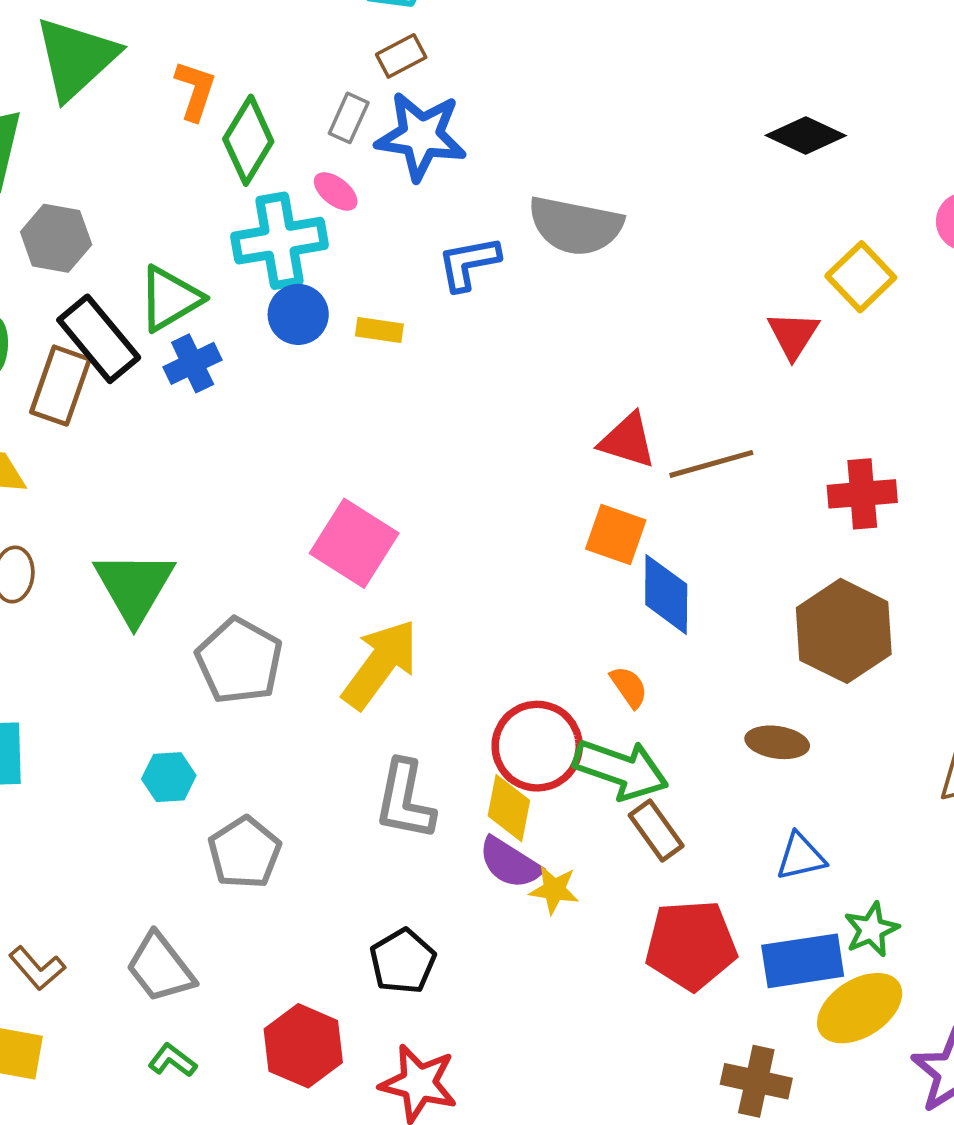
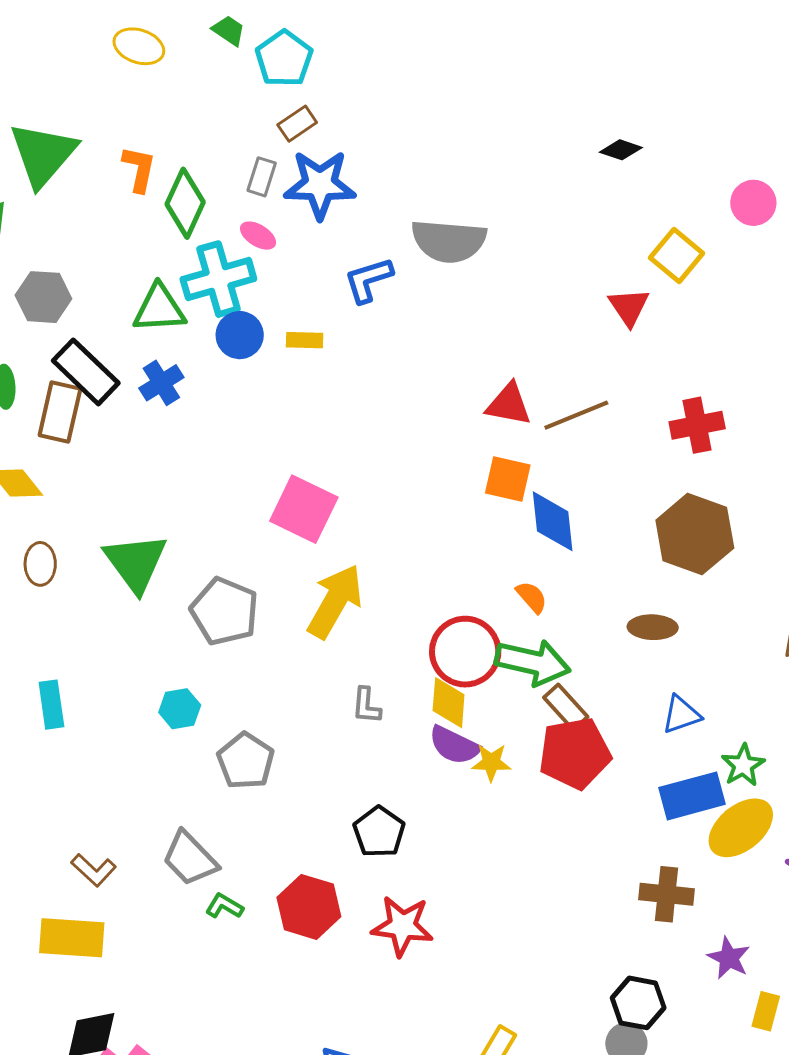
black diamond: (806, 136) -> (621, 150), size x0.7
green triangle: (170, 299) -> (159, 309), moved, turned 34
gray L-shape: (405, 800) -> (366, 706), size x0.6
red pentagon: (691, 945) -> (575, 753), moved
green L-shape: (172, 1060) -> (224, 906), moved

